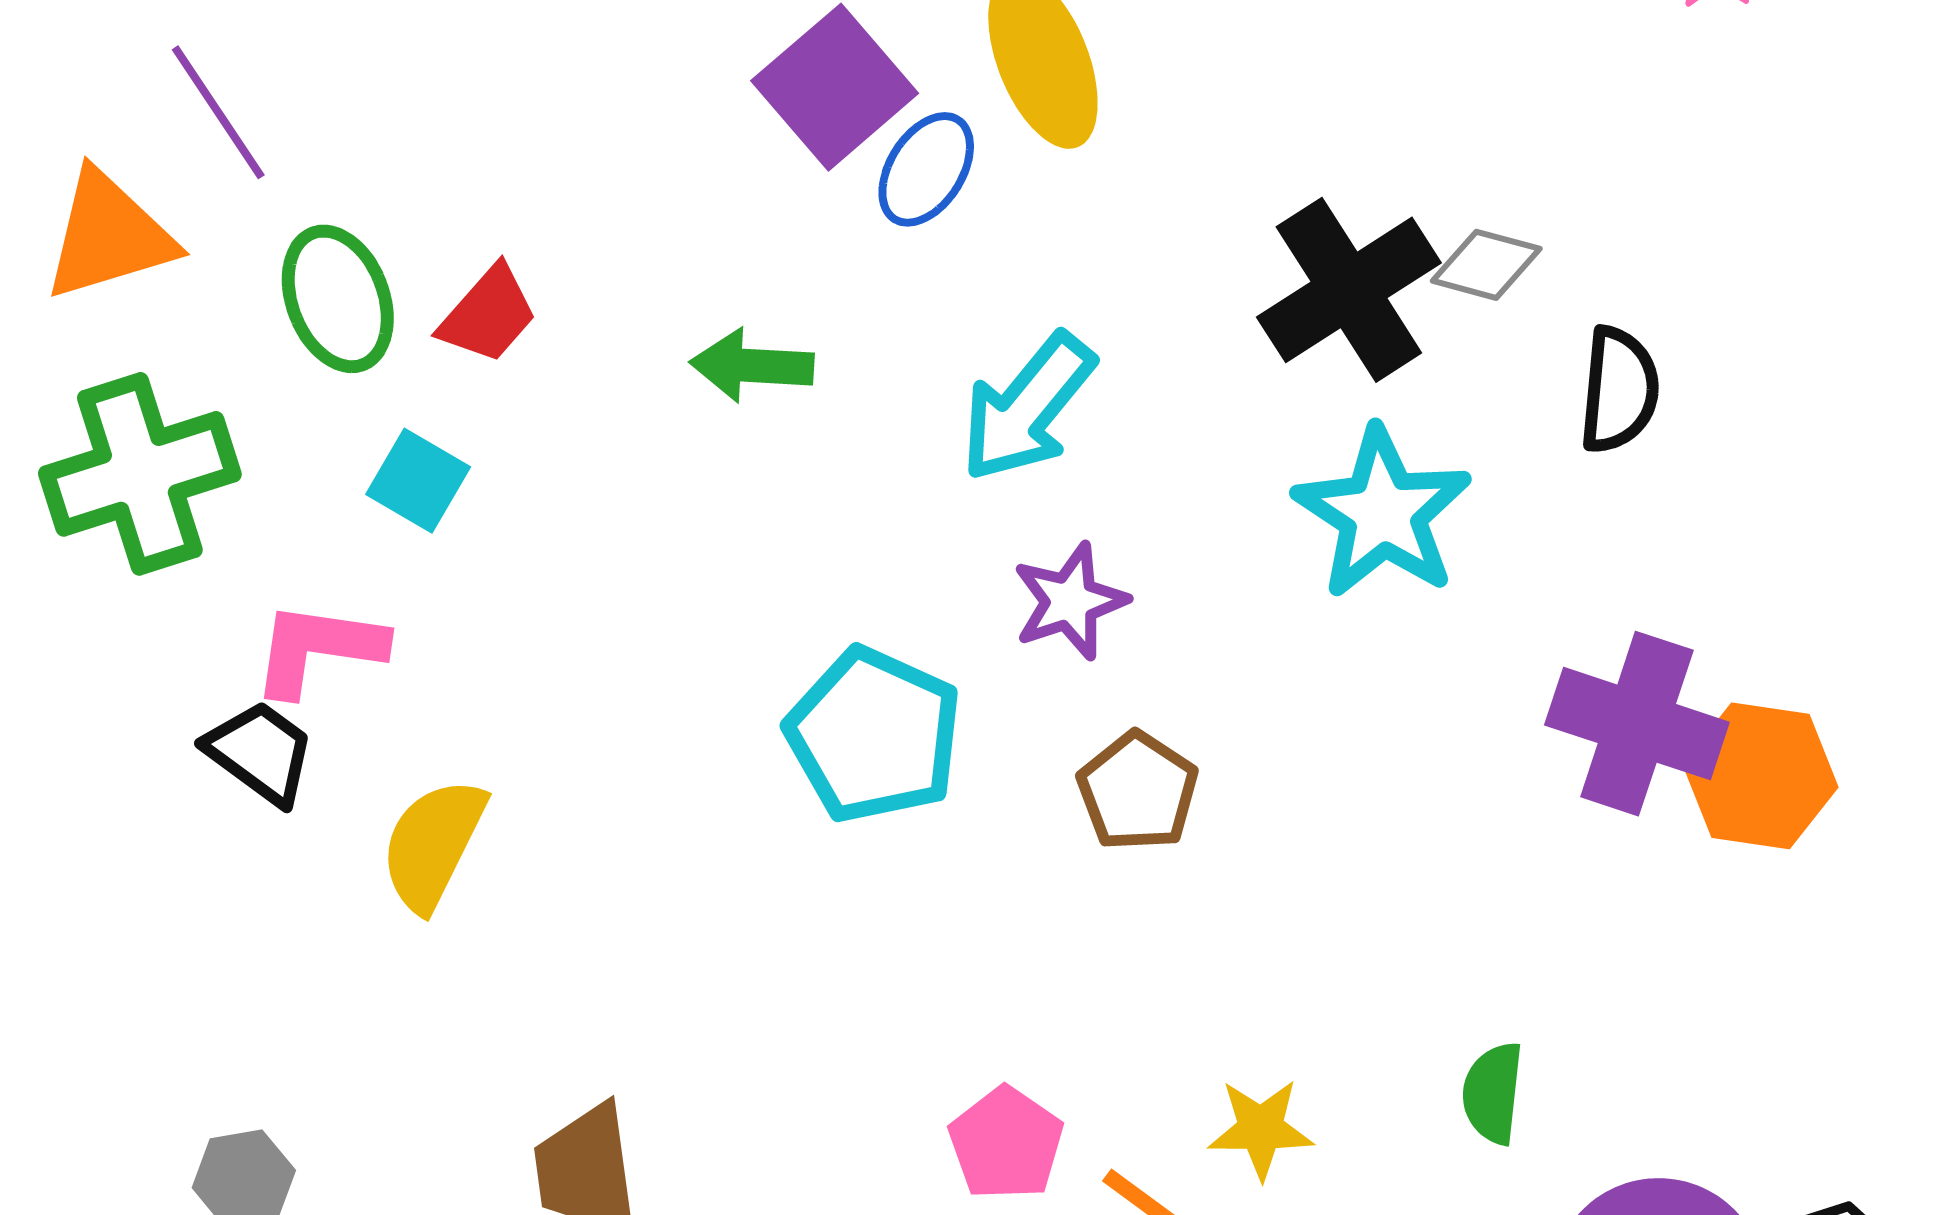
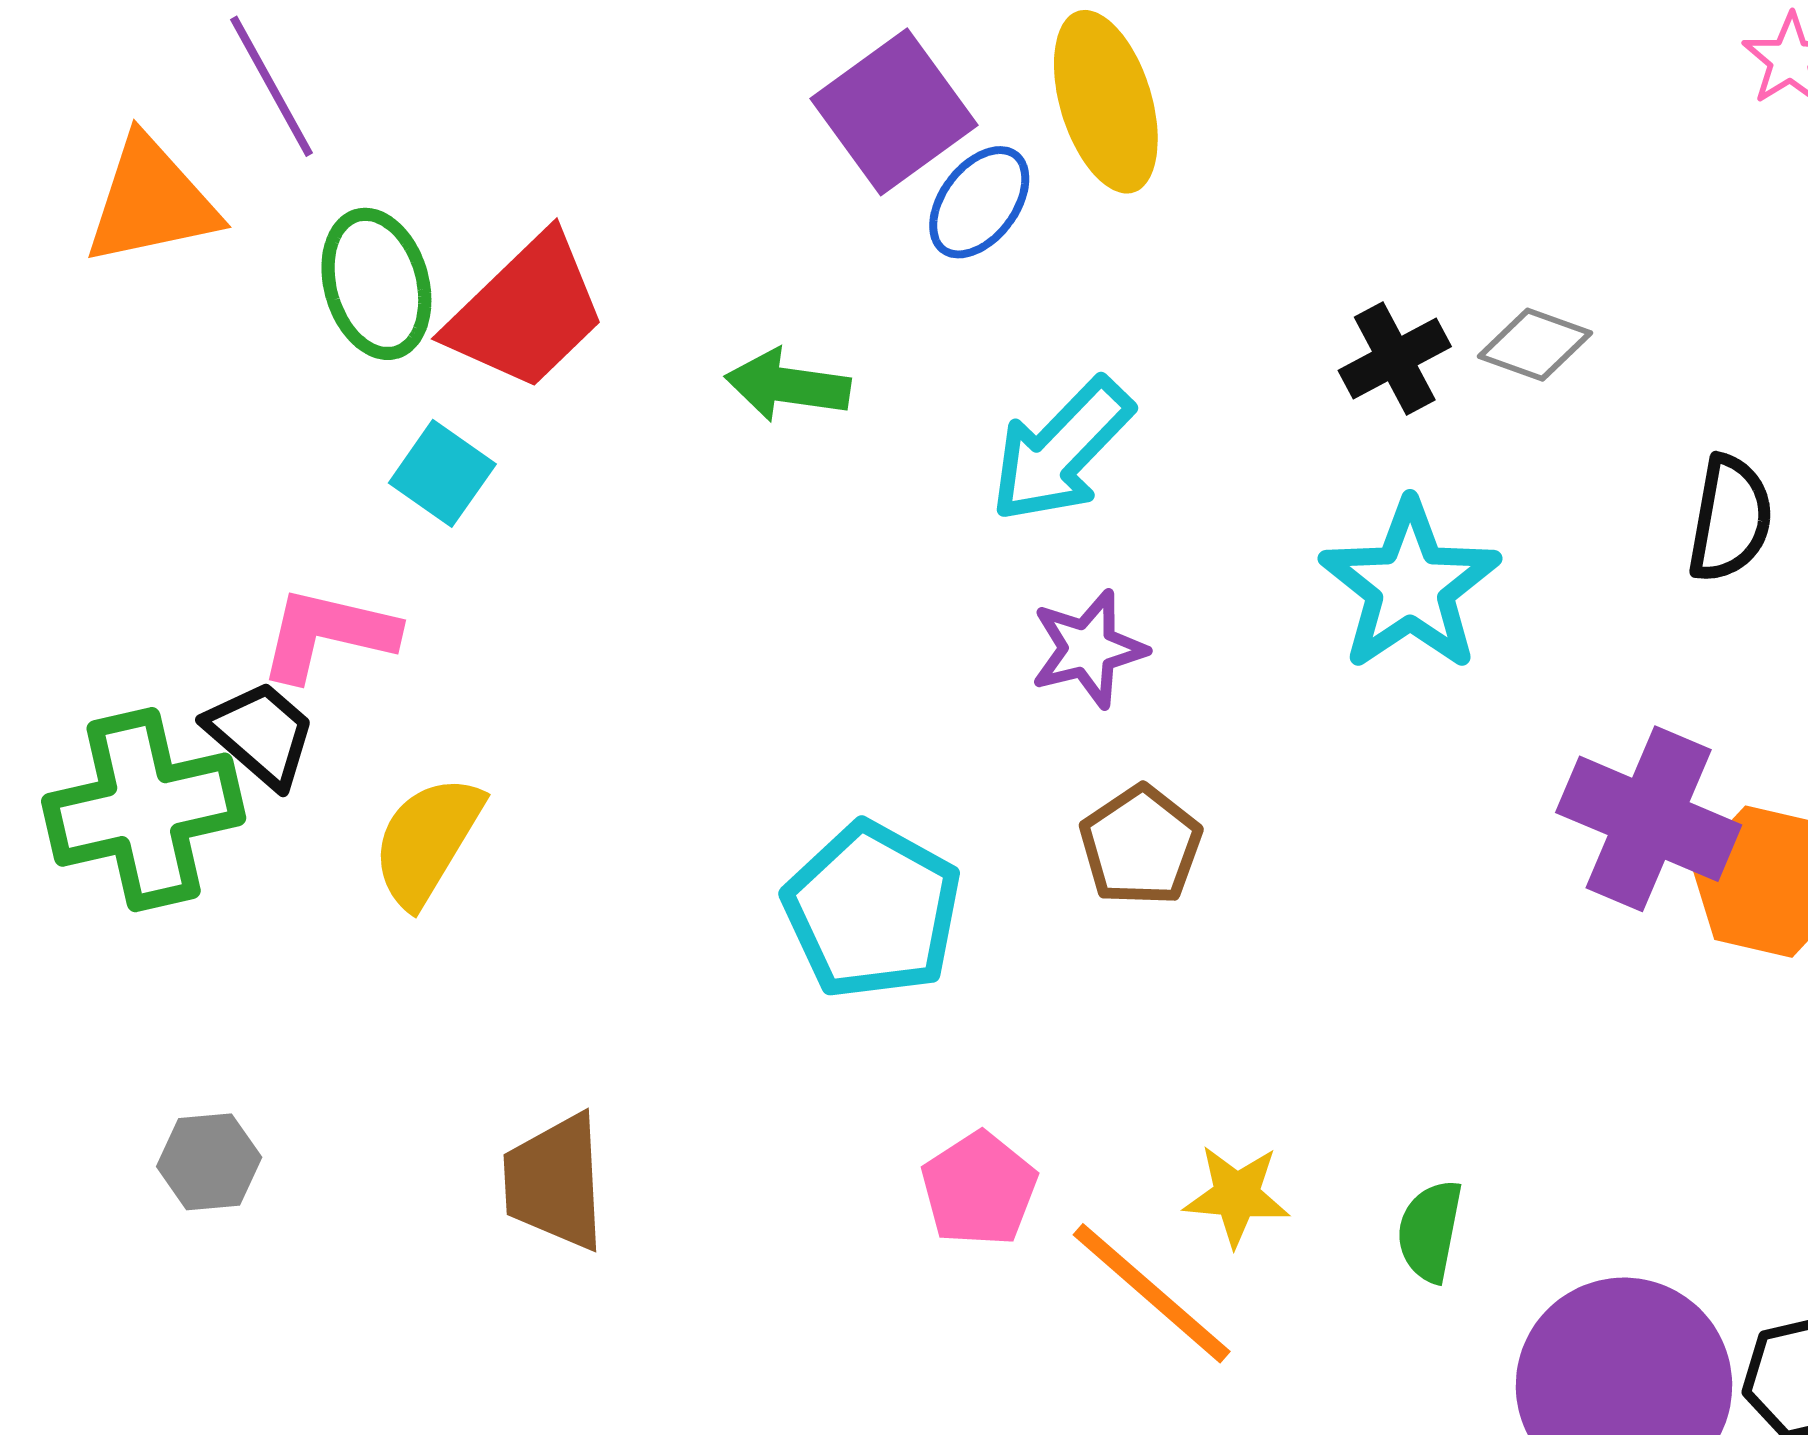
black cross: (1349, 290) -> (1395, 359), size x0.6
red trapezoid: (488, 314) -> (527, 312), size x1.6
black semicircle: (1619, 390) -> (1730, 519), moved
green cross: (140, 474) -> (144, 810), moved
cyan pentagon: (874, 735) -> (872, 910), moved
green semicircle: (1493, 1093) -> (1430, 1231), moved

